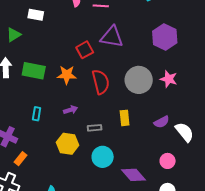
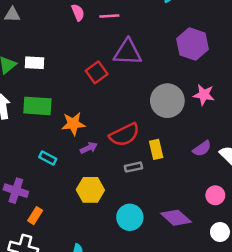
white rectangle: (36, 15) -> (35, 63), moved
orange star: (67, 75) -> (73, 124), moved
red semicircle: (101, 82) -> (124, 135), moved, turned 85
cyan rectangle: (37, 114) -> (48, 158), turned -64
gray rectangle: (95, 128) -> (133, 167), moved
cyan circle: (103, 157) -> (130, 217), moved

